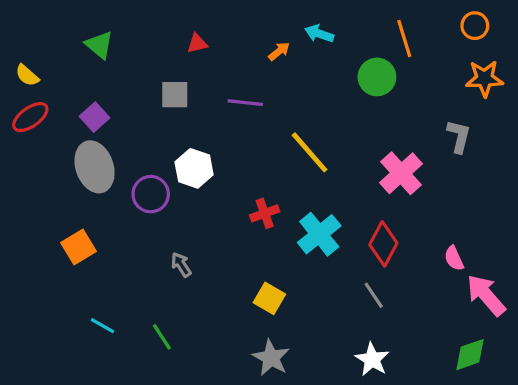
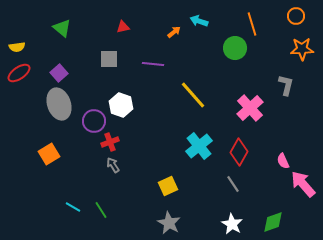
yellow semicircle: (27, 75) -> (17, 47), turned -49
red cross: (265, 213) -> (110, 142), moved
yellow square: (269, 298) -> (168, 186), turned 36
cyan line: (103, 326) -> (73, 207), moved
green diamond: (470, 355) -> (273, 222), moved

